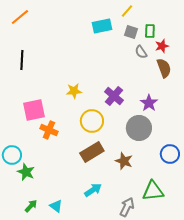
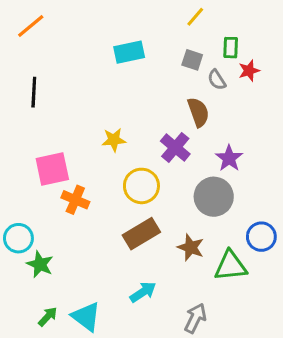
cyan rectangle: (102, 26) -> (129, 52), moved
gray square: (131, 32) -> (192, 60), moved
brown semicircle: (164, 68) -> (198, 112), moved
green triangle: (153, 191) -> (231, 266), moved
cyan triangle: (56, 206) -> (86, 317), size x1.5

